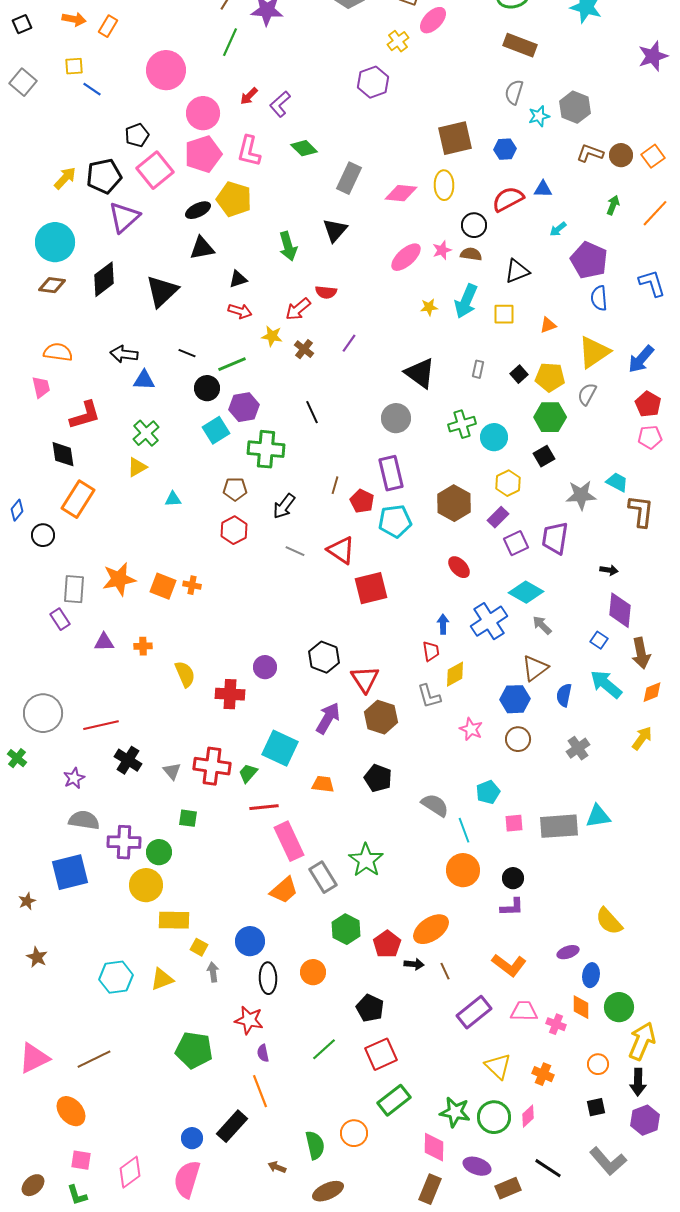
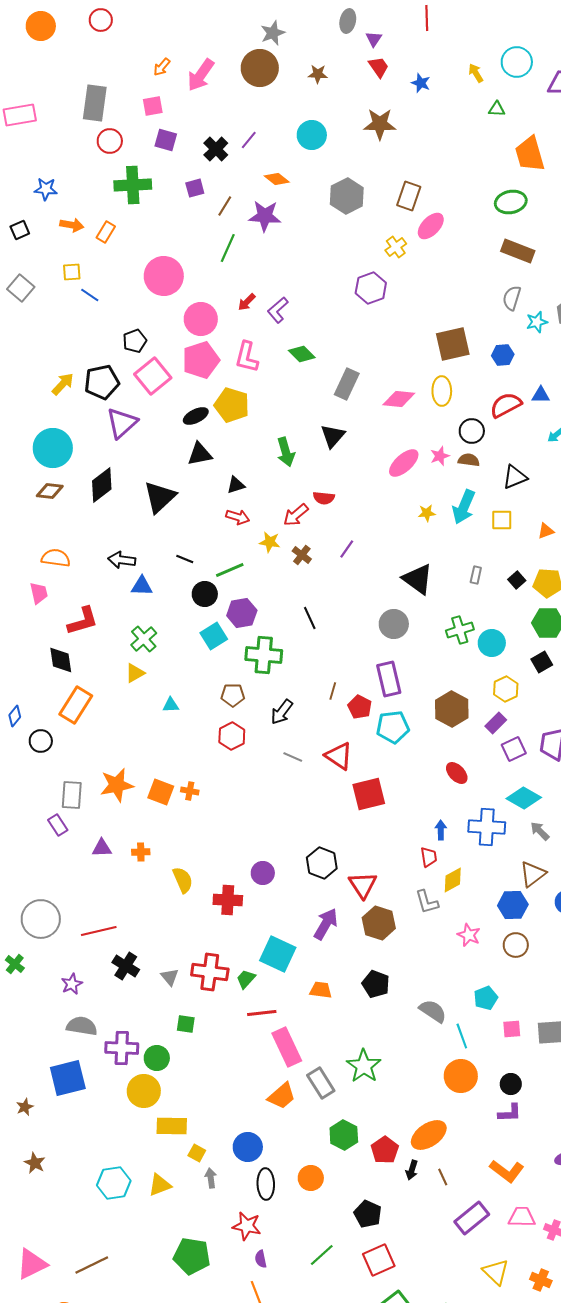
blue cross: (489, 621) -> (487, 827), turned 36
black arrow: (414, 964) -> (412, 1170), turned 102

